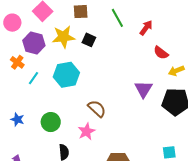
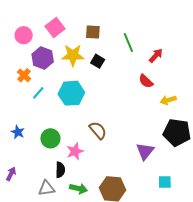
red semicircle: (161, 53) -> (146, 81), moved
yellow arrow: (176, 71) -> (168, 100), moved
purple triangle: (144, 89) -> (145, 151), moved
pink star: (86, 131) -> (75, 151), moved

